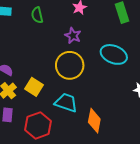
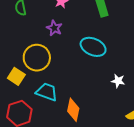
yellow circle: (70, 65) -> (37, 58), moved

